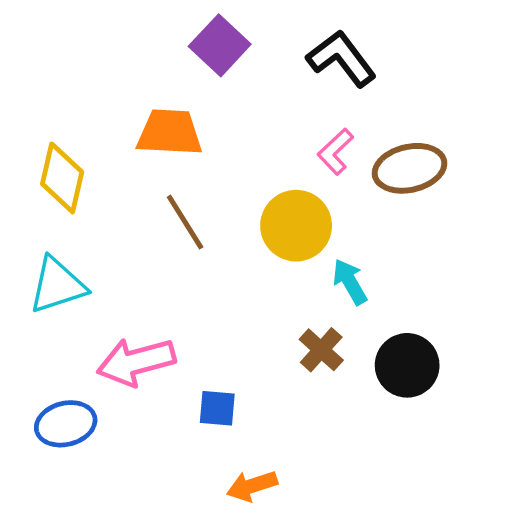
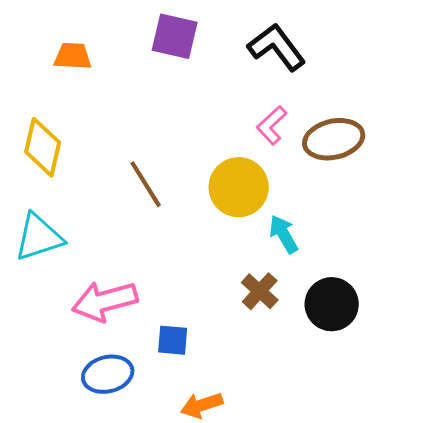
purple square: (220, 45) -> (175, 36), turned -30
orange trapezoid: (170, 133) -> (73, 56), moved, size x0.7
blue ellipse: (66, 424) -> (108, 374), moved

